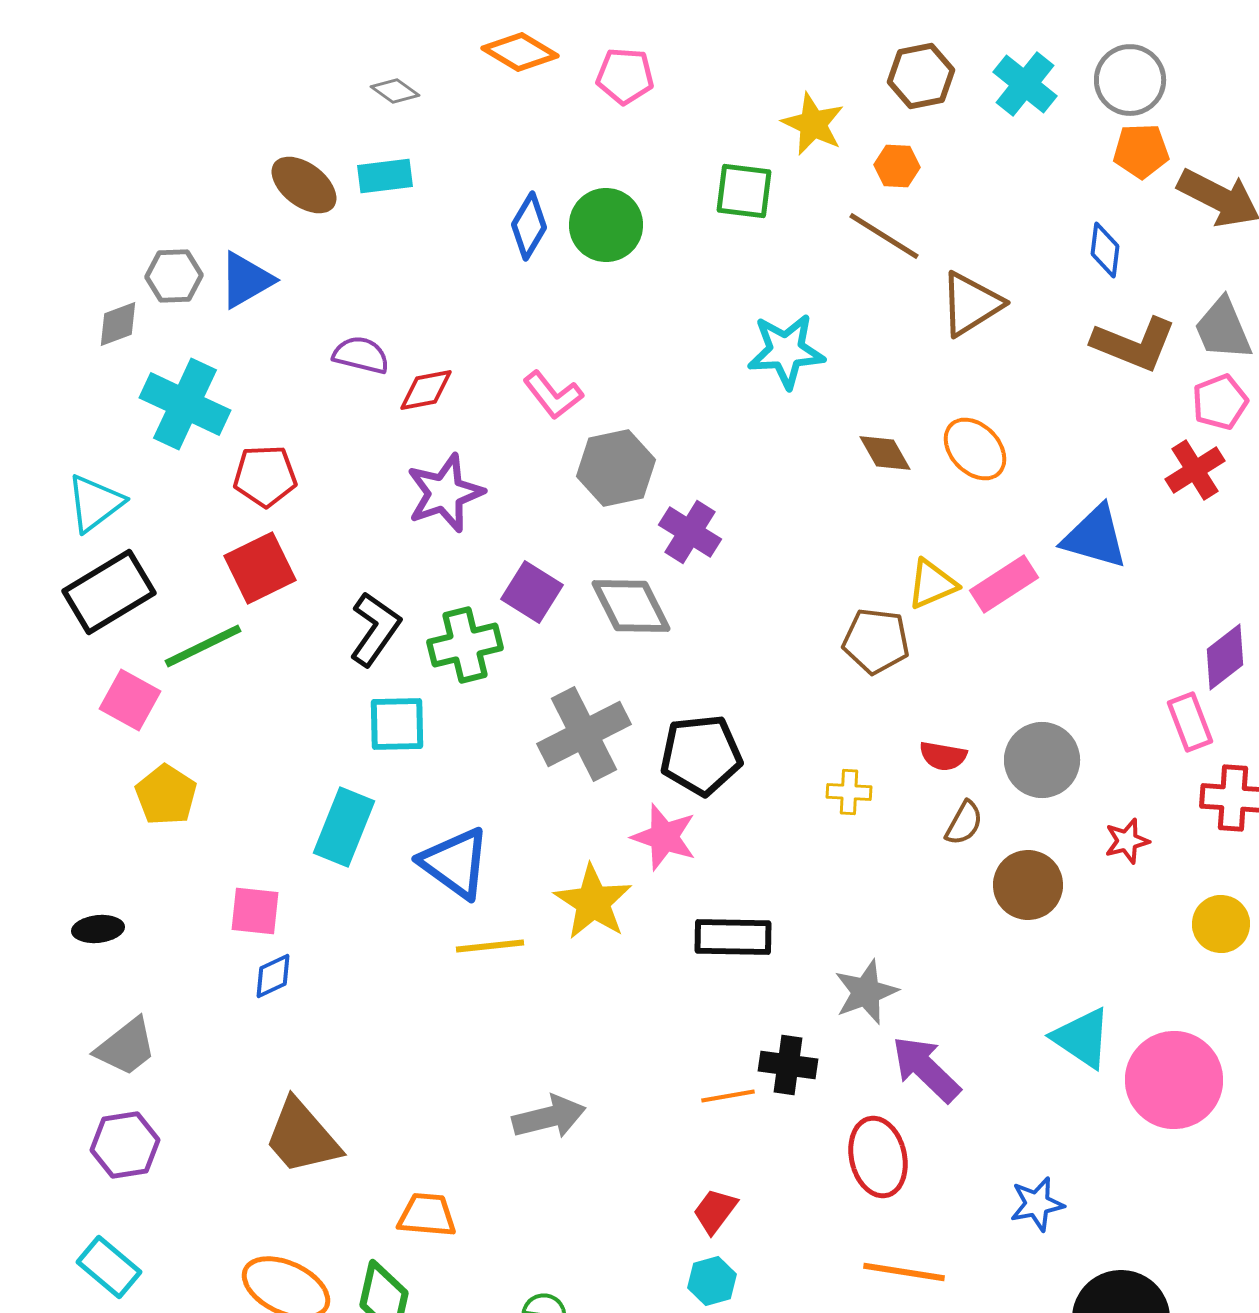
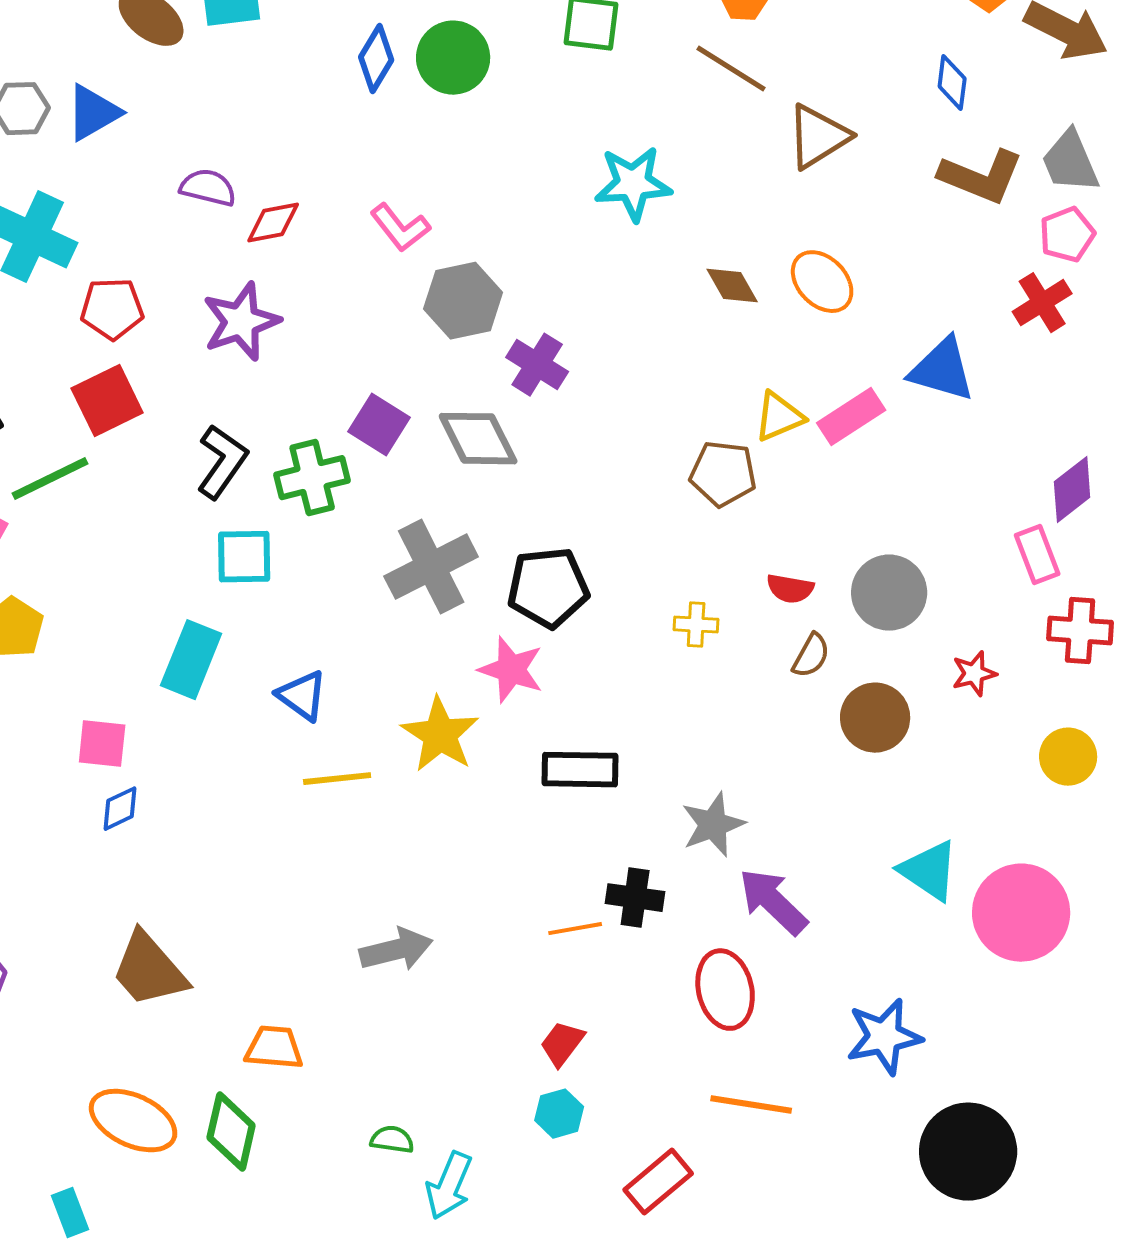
purple star: (445, 493) -> (241, 322), moved
blue triangle: (455, 863) -> (302, 696), size x0.7
blue star: (1037, 1204) -> (884, 1037), size x1.4

